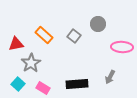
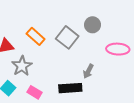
gray square: (74, 36) -> (67, 37), size x1.5
gray arrow: (110, 77) -> (88, 71), moved

